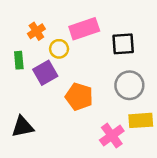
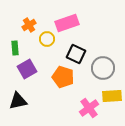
black square: (123, 44) -> (76, 54), moved, turned 30
purple square: (45, 73) -> (27, 69), moved

